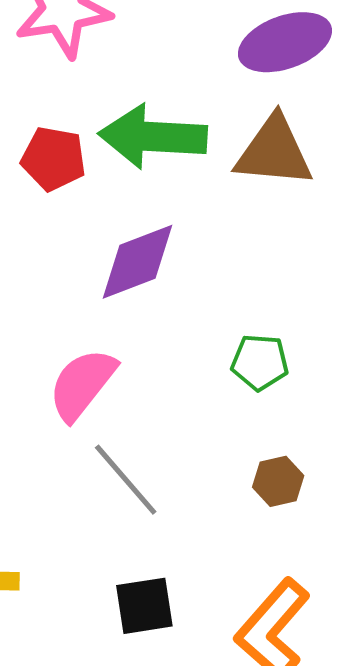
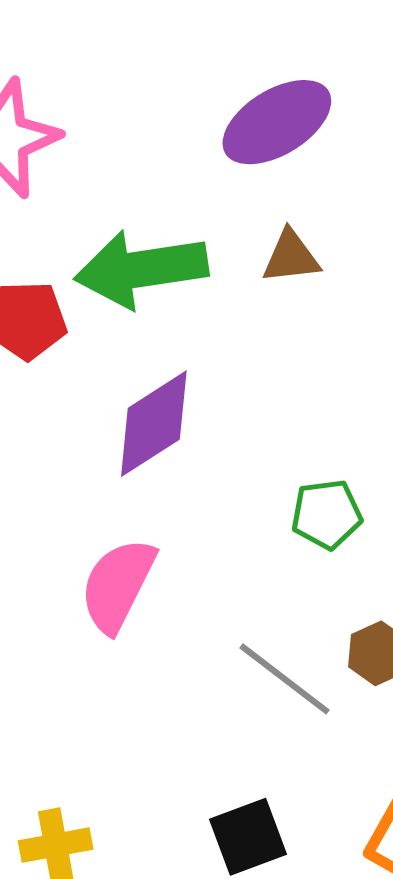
brown triangle: (274, 152) -> (291, 257), size x0.6
gray line: (126, 480) -> (285, 679), moved

